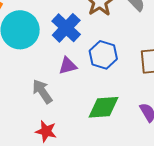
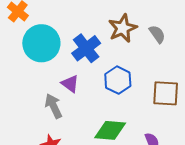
purple triangle: (68, 66) -> (70, 84), moved, turned 42

